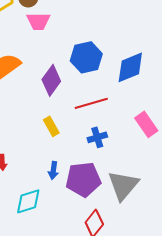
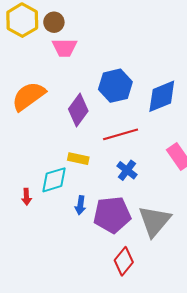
yellow rectangle: (51, 126) -> (78, 159), turned -48
blue cross: (97, 137) -> (127, 170), turned -36
cyan diamond: (28, 201) -> (54, 180), moved

